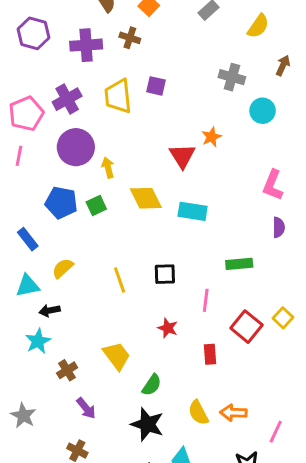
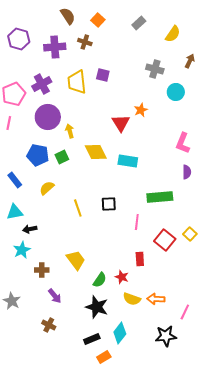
green rectangle: (239, 264) -> (160, 197), size x1.4
yellow semicircle: (63, 268) -> (47, 188), moved
red star: (168, 328) -> (122, 277), moved
brown cross: (67, 370) -> (42, 270), turned 32
yellow semicircle: (198, 413) -> (132, 299), turned -42

